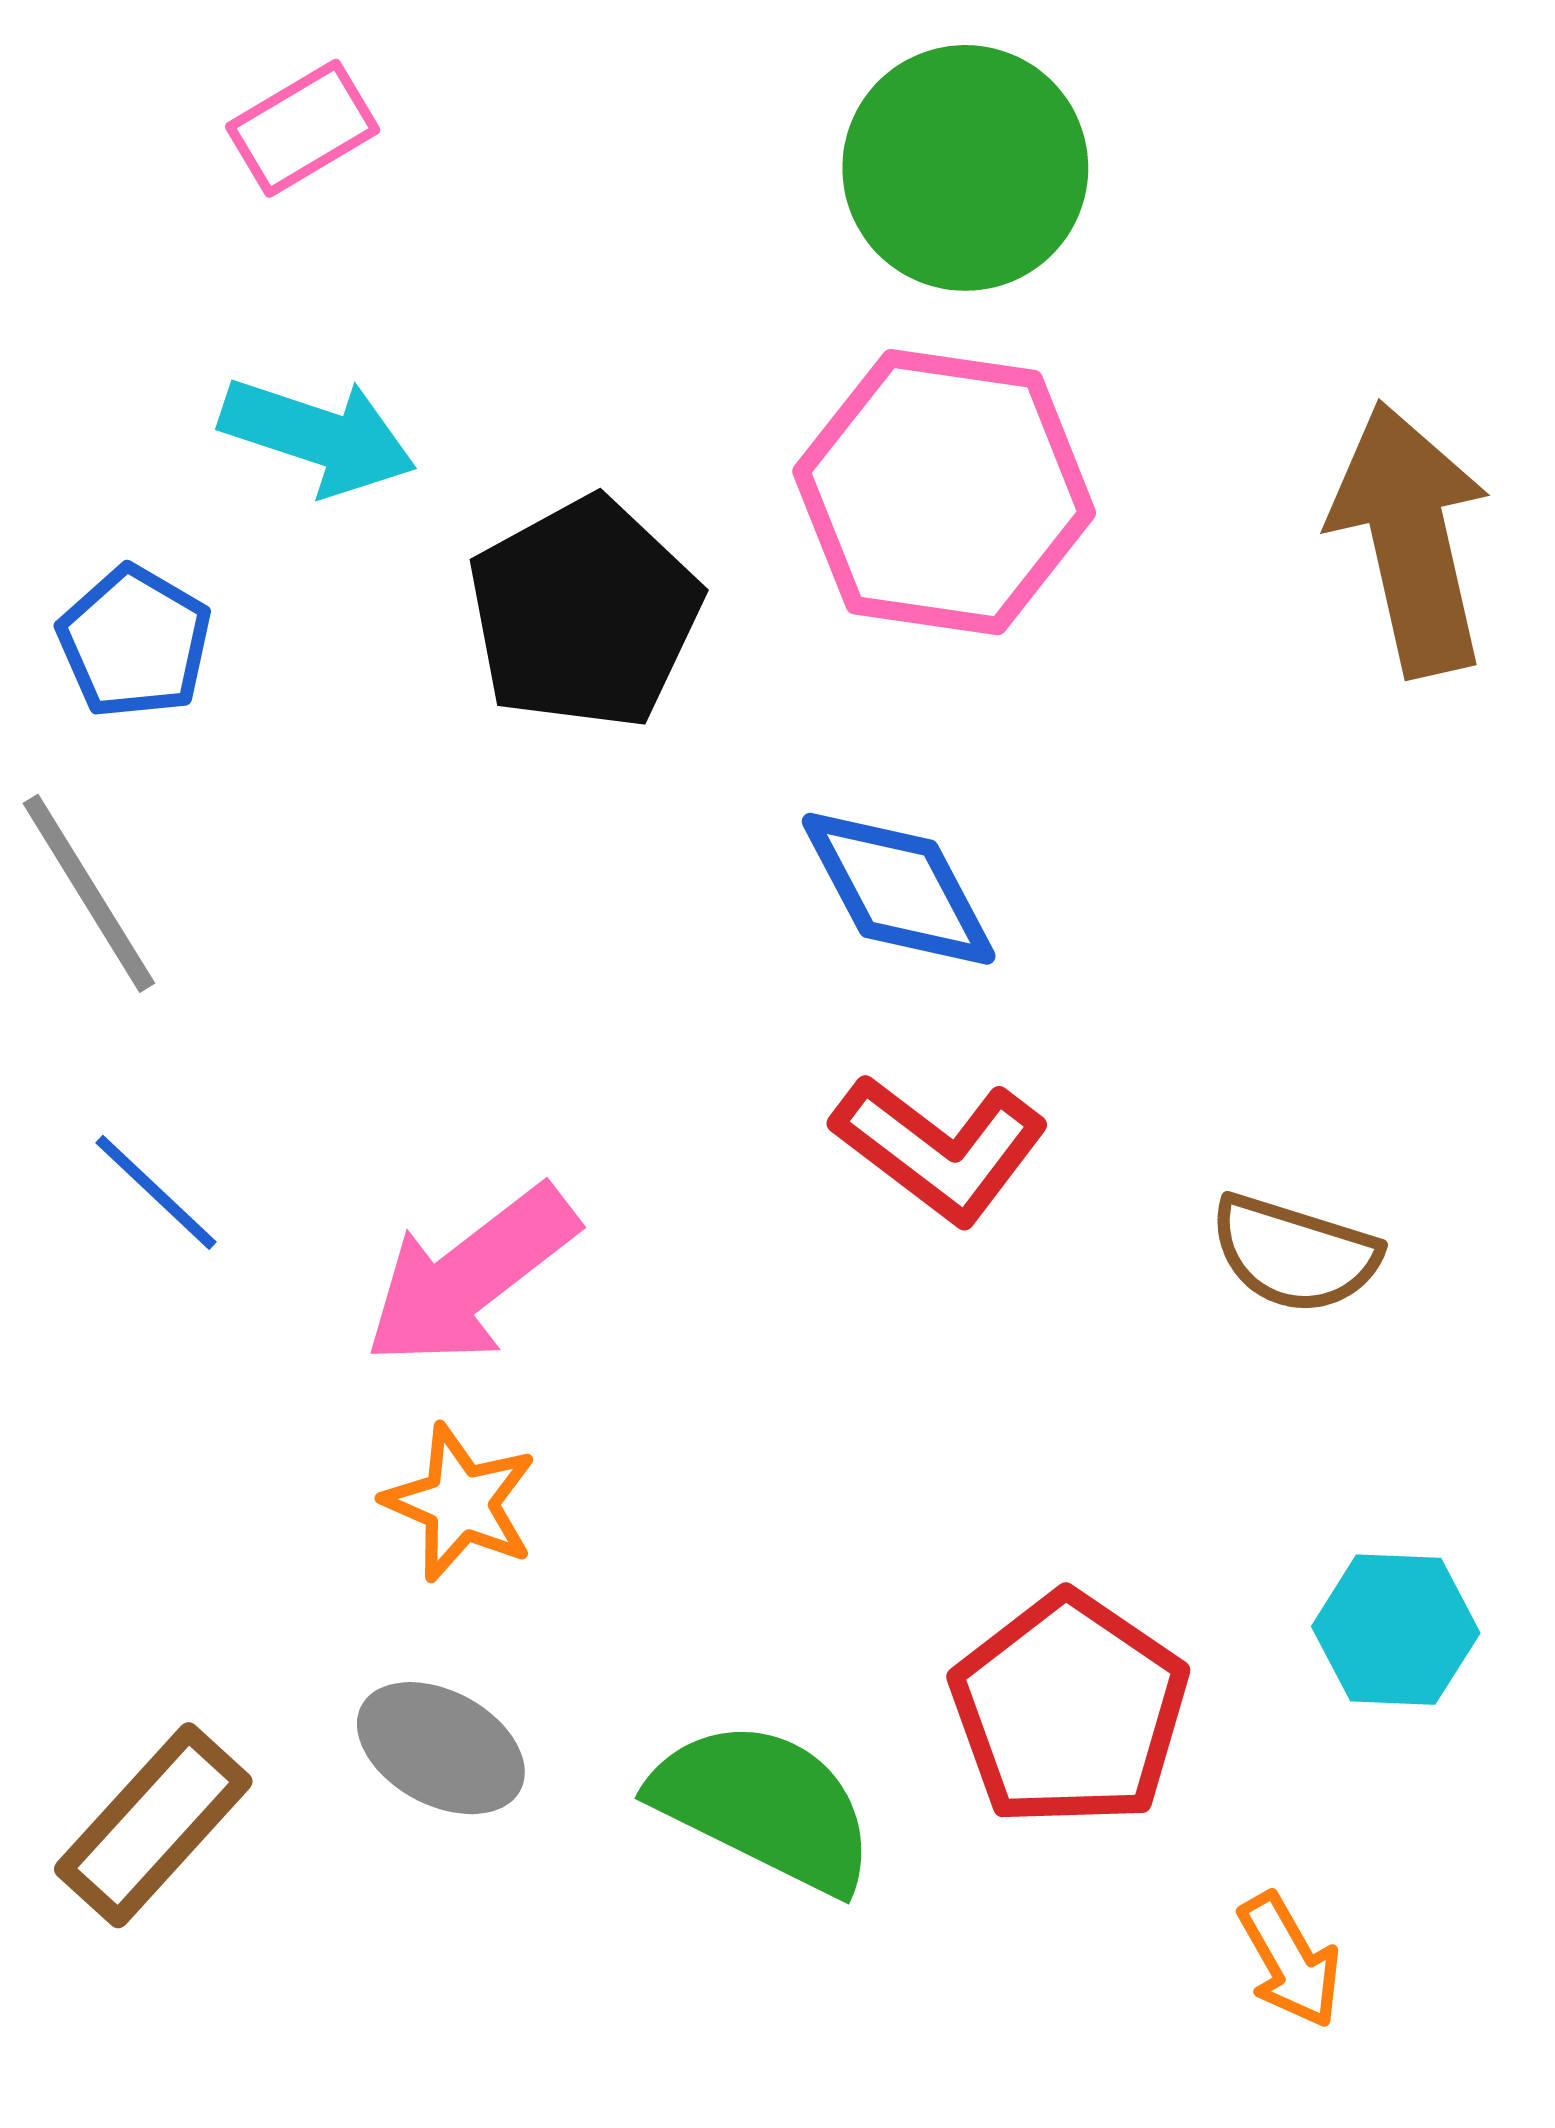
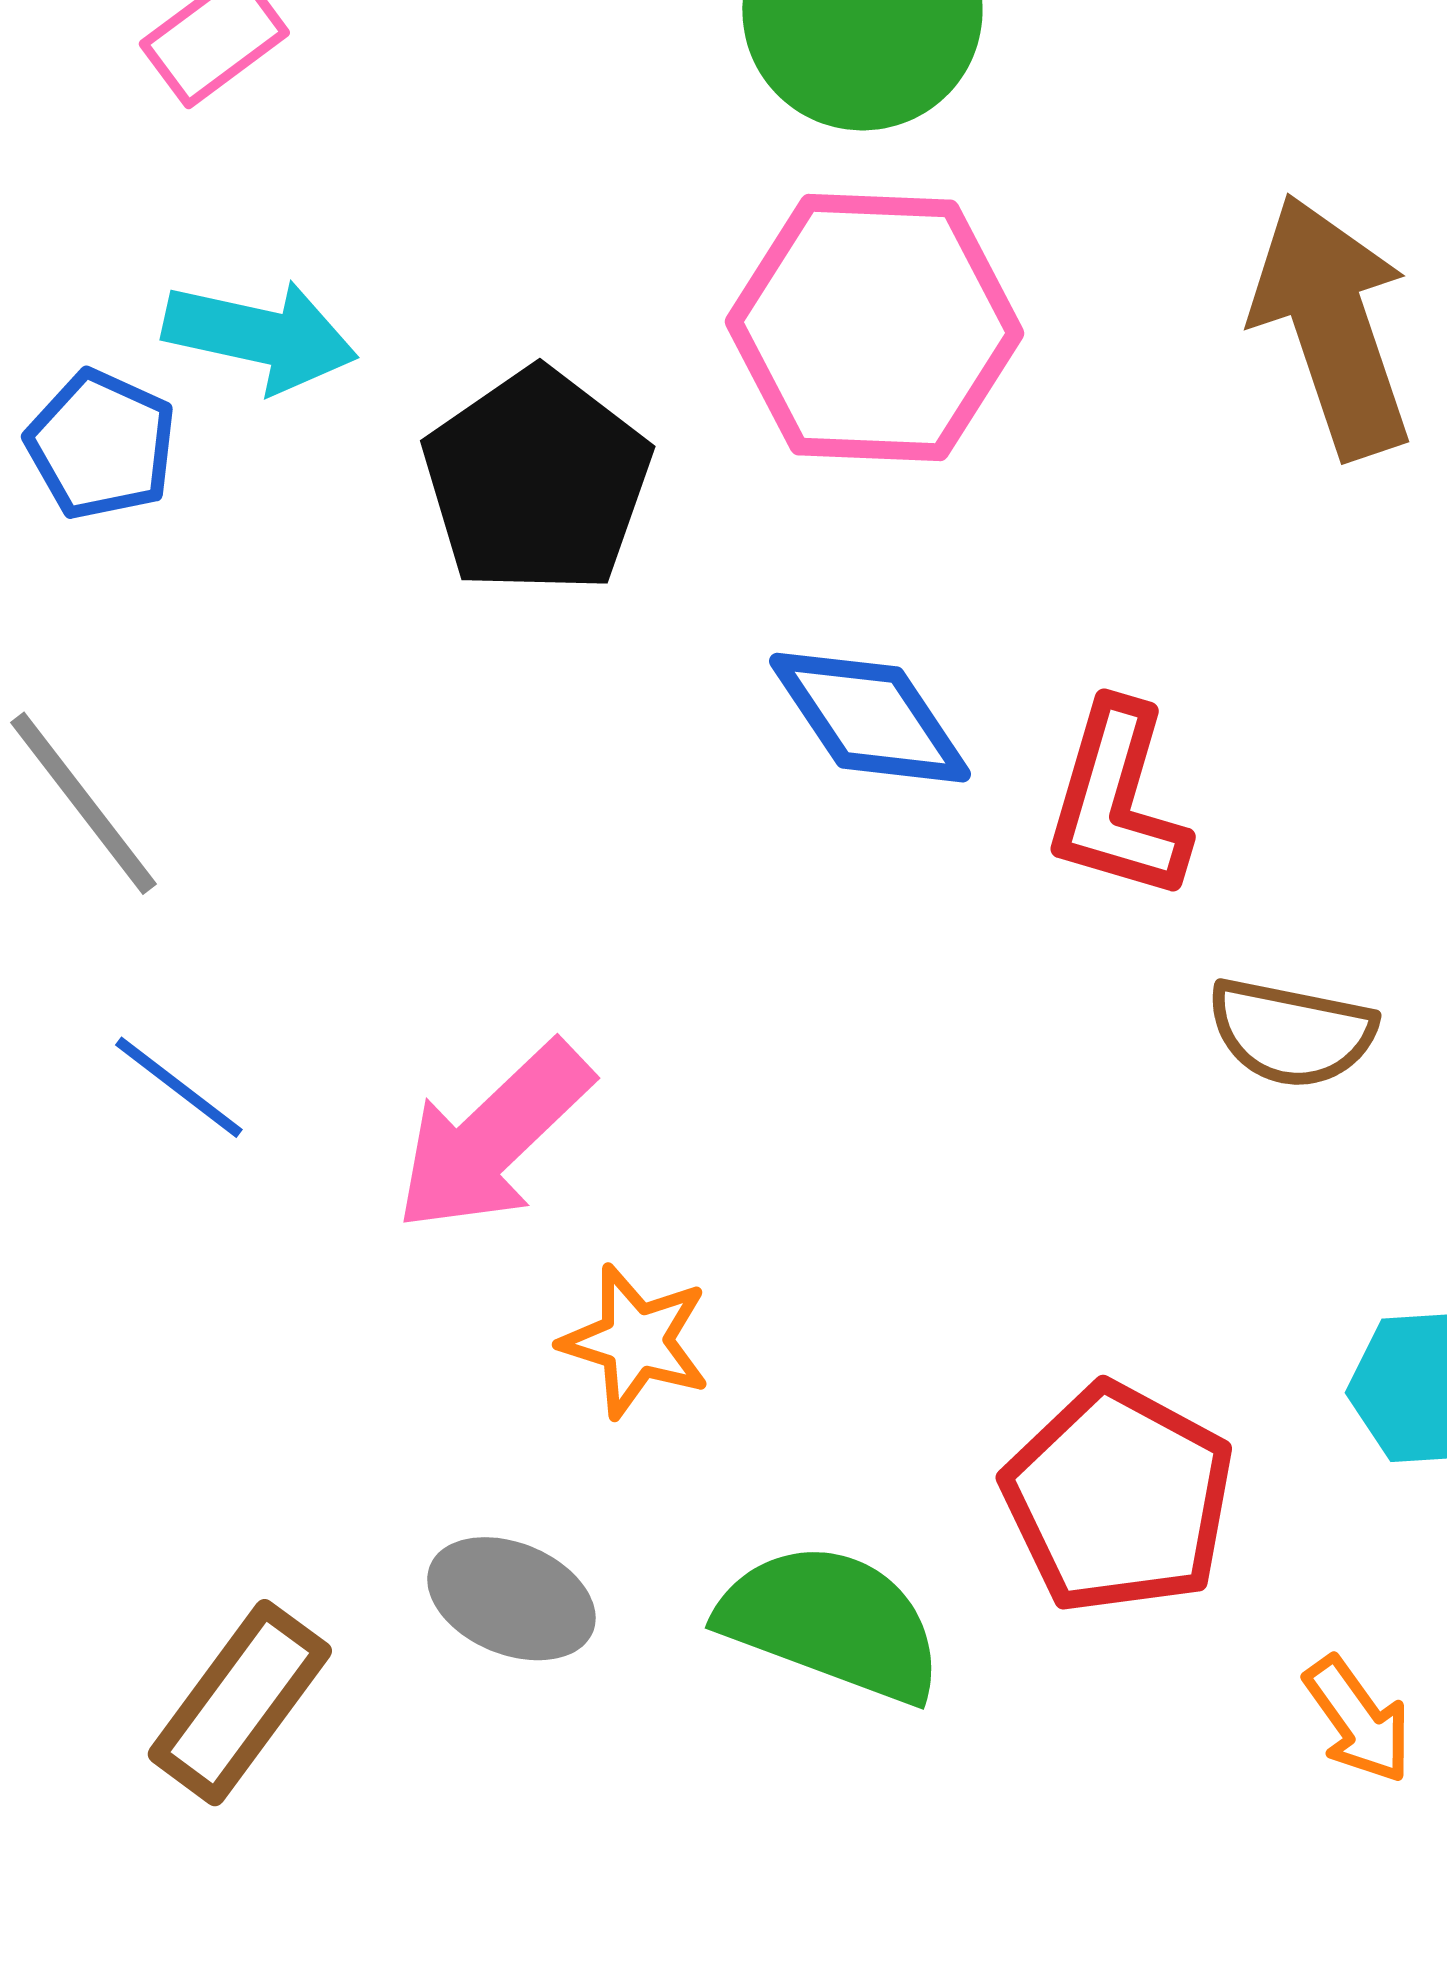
blue pentagon: (135, 642) -> (101, 445), moved
red L-shape: (940, 1149) -> (1117, 802), moved, turned 75
orange star: (460, 1503) -> (635, 1341), moved

